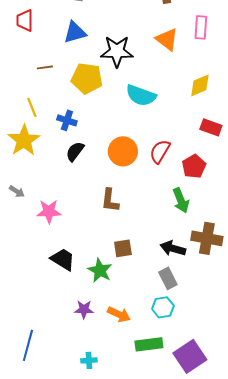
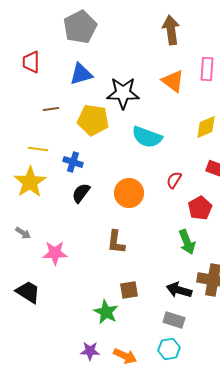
yellow line: (32, 107) -> (38, 149), turned -60
red semicircle: (160, 151) -> (174, 180), moved, size x0.7
black trapezoid: (63, 259) -> (28, 292), moved
gray rectangle: (168, 278) -> (174, 320), turned -45

